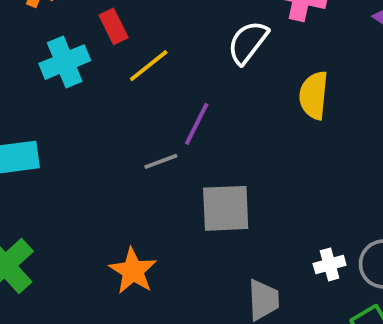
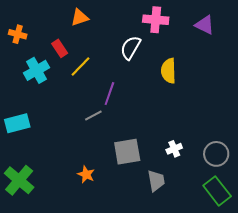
gray square: (226, 208) -> (127, 152), moved
white cross: (330, 264) -> (174, 149), moved
orange star: (133, 271) -> (86, 174), size x0.7

